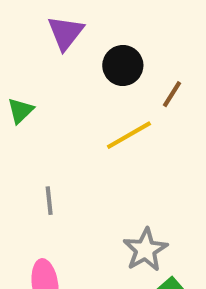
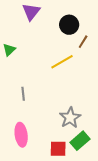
black circle: (123, 66) -> (69, 25), moved

